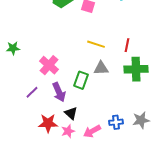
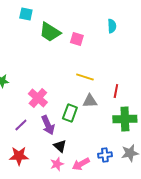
red line: (127, 45) -> (116, 91), moved
green cross: (136, 69) -> (125, 119), moved
red star: (48, 123) -> (19, 156), moved

